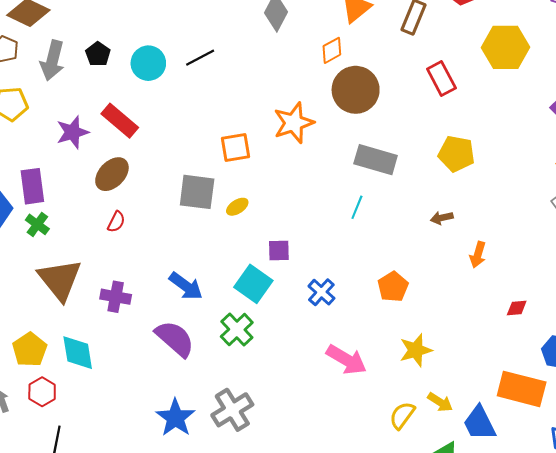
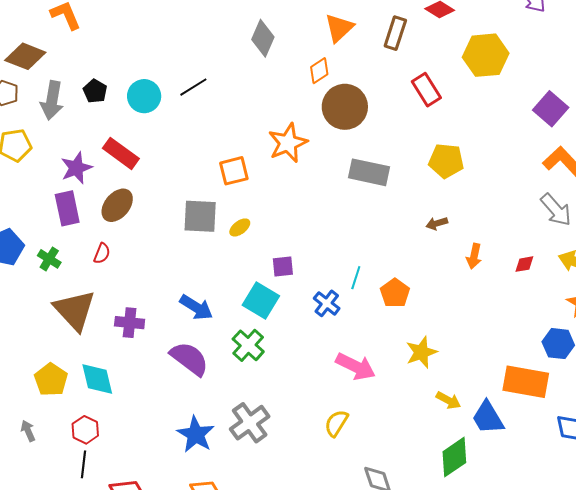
purple rectangle: (32, 186) -> (67, 208), moved
cyan line: (357, 207) -> (356, 278), moved
red semicircle: (116, 222) -> (102, 253), moved
red diamond: (517, 308) -> (524, 264), moved
red hexagon: (42, 392) -> (85, 430), moved
yellow semicircle: (402, 415) -> (336, 423), moved

